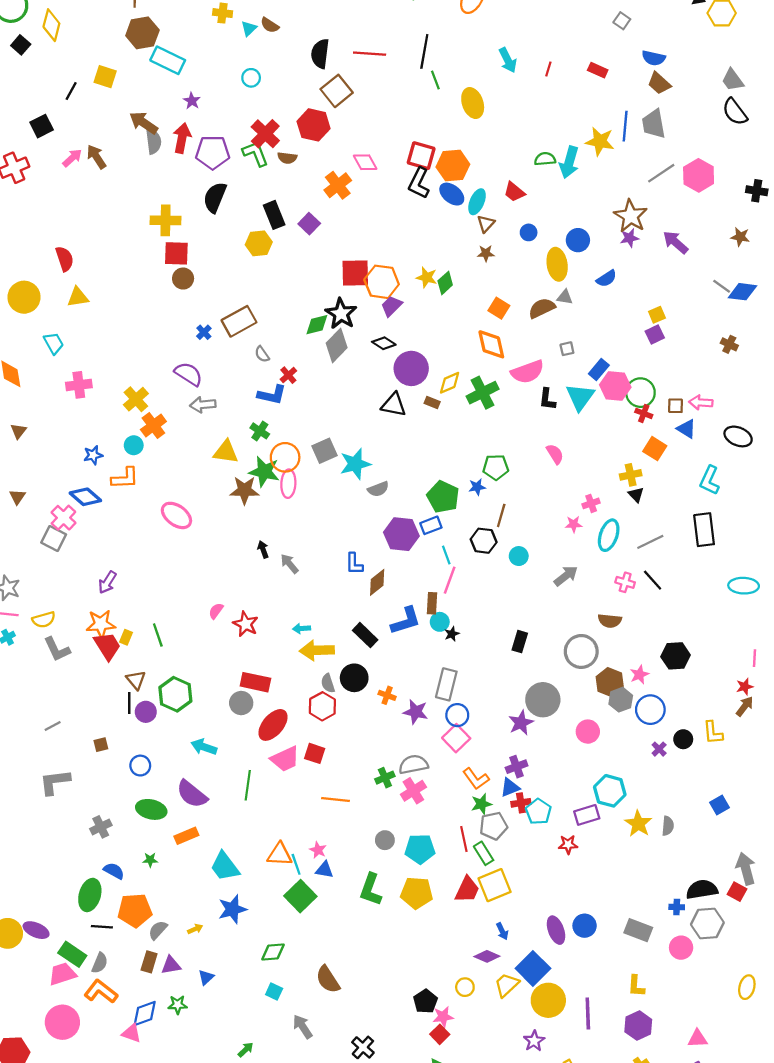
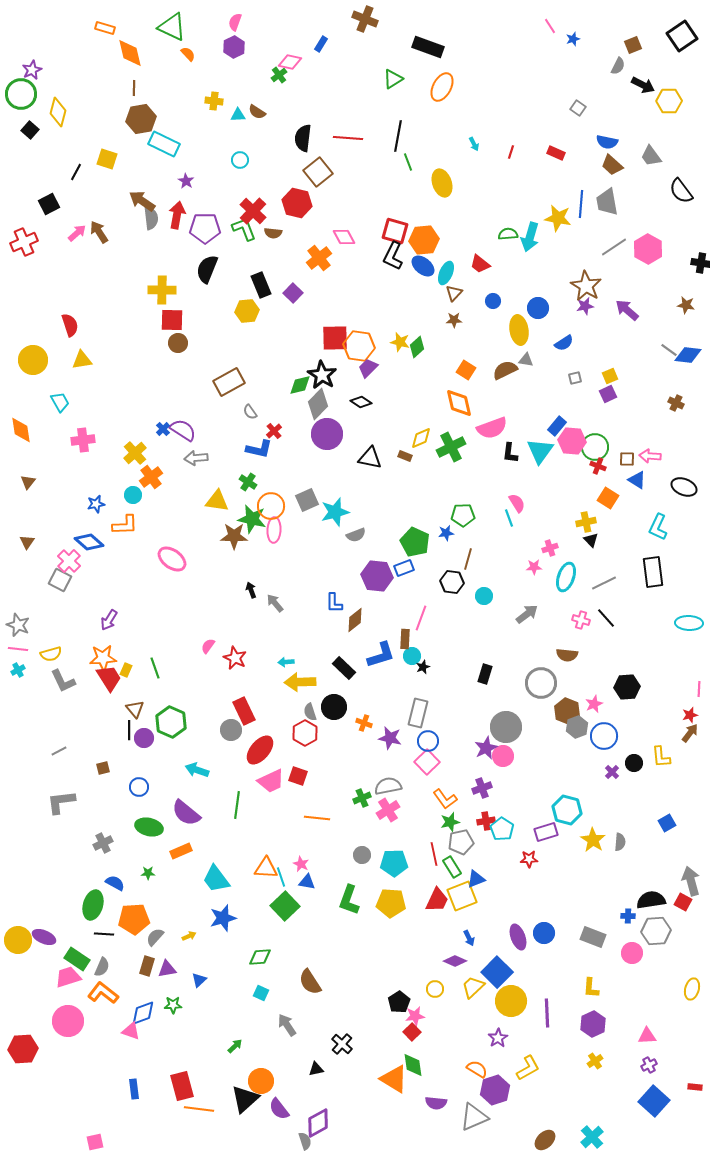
cyan triangle: (249, 28) -> (238, 115), turned 42
cyan arrow: (508, 60) -> (474, 144), size x0.6
gray trapezoid: (733, 80) -> (651, 156), moved
blue cross: (204, 332) -> (163, 429), moved
gray square: (567, 349) -> (575, 378), moved
purple circle: (411, 368) -> (327, 434), moved
cyan line: (446, 555) -> (509, 518), moved
red rectangle: (255, 682) -> (244, 711), turned 52
pink circle: (588, 732) -> (503, 756), moved
blue triangle: (510, 787) -> (476, 879), moved

